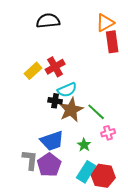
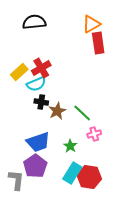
cyan semicircle: (67, 90) -> (36, 84), moved
brown star: (71, 110) -> (57, 111), size x0.7
gray L-shape: (30, 160) -> (16, 180), moved

